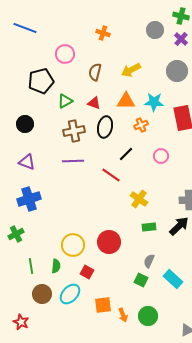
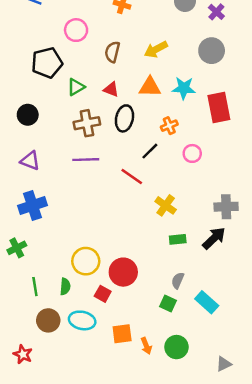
orange cross: (141, 125) -> (169, 126), moved
red circle: (109, 242) -> (123, 272), moved
cyan ellipse: (70, 294) -> (82, 320), turned 60

